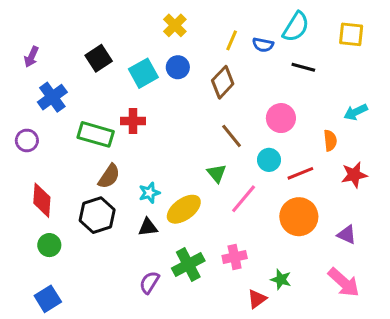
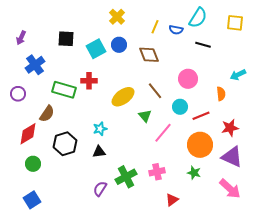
black square: (99, 58) -> (66, 39), turned 36
brown diamond: (223, 82) -> (149, 55), turned -65
red star: (354, 175) -> (230, 128), moved
brown semicircle: (109, 176) -> (47, 114), moved
red diamond: (42, 200) -> (28, 134), turned 55
yellow ellipse: (184, 209) -> (123, 97), moved
purple triangle: (347, 235) -> (232, 157), size x1.6
green star: (281, 279) -> (194, 173), moved

